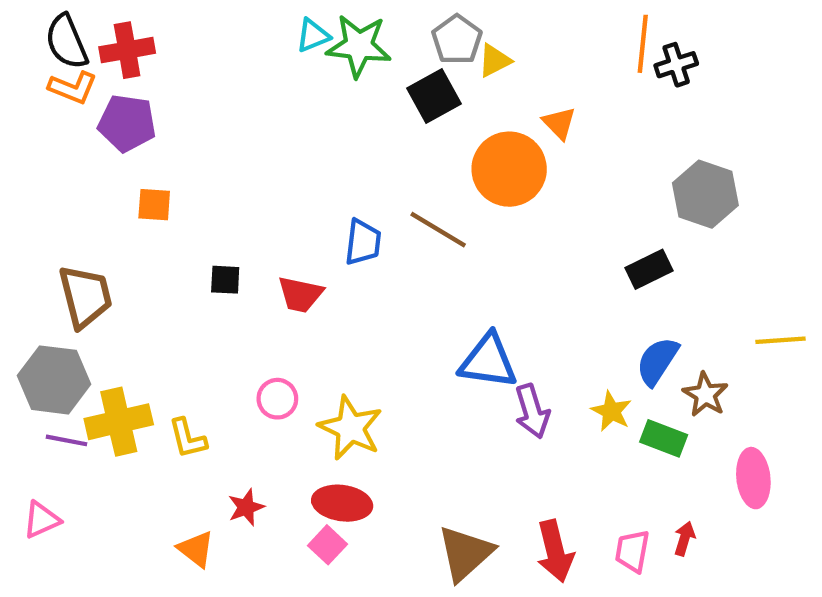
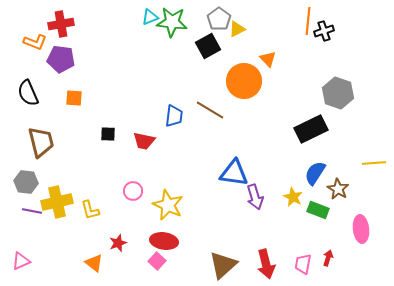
black semicircle: (67, 42) -> (28, 93), moved
black rectangle: (649, 269) -> (311, 129), size x1.5
gray hexagon: (54, 380) -> (26, 182), size x0.7
pink triangle: (41, 520) -> (21, 261), moved

